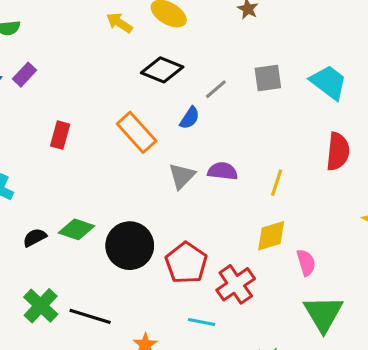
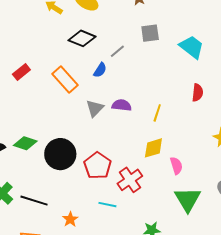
gray square: (268, 78) -> (150, 33), moved
red rectangle: (60, 135) -> (21, 72), moved, turned 36
red semicircle: (338, 152) -> (198, 93), size x0.7

